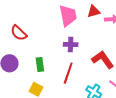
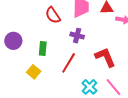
red semicircle: (19, 33) -> (53, 15), moved

